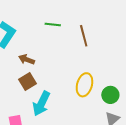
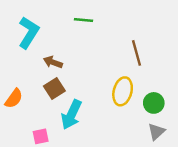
brown line: (84, 36) -> (136, 53), moved

